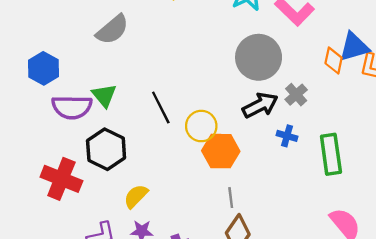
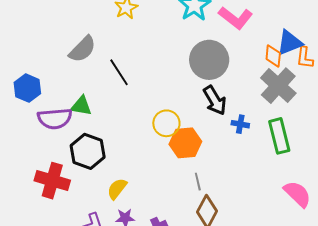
green triangle: (104, 95) -> (81, 106), turned -35
gray cross: (296, 95) -> (278, 86), moved, size x1.8
black arrow: (260, 105) -> (215, 100), turned 92
black line: (161, 108) -> (119, 72), moved

